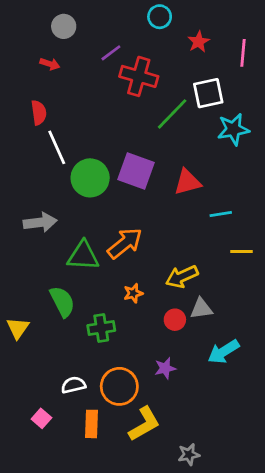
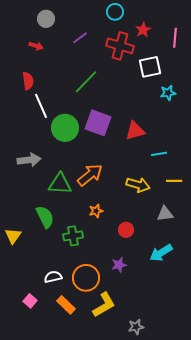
red cross: (139, 76) -> (120, 46), moved
green line: (172, 114) -> (86, 82), moved
cyan star: (233, 129) -> (168, 93), size x0.7
yellow arrow: (182, 277) -> (138, 185), moved, turned -140
gray triangle: (201, 309) -> (165, 214), moved
orange rectangle: (91, 424) -> (66, 305), turned -48

